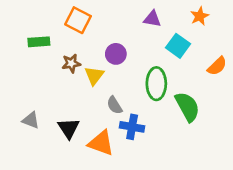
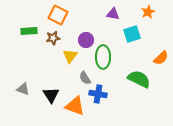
cyan square: (178, 46) -> (132, 34), turned 36
brown star: (71, 63) -> (53, 38), moved
orange semicircle: (217, 66) -> (161, 58), moved
green ellipse: (156, 84) -> (103, 57), moved
green semicircle: (187, 107) -> (139, 79), turned -35

